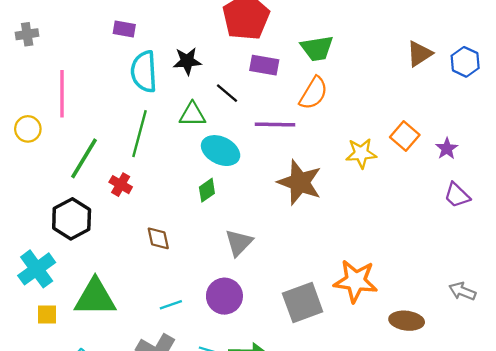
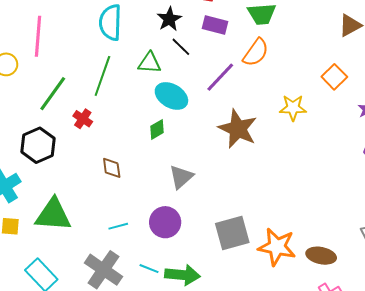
black star: (187, 61) -> (169, 19), moved, turned -30
purple line: (275, 125) -> (220, 77), turned -52
orange square: (405, 136) -> (334, 77), moved
orange star: (356, 281) -> (277, 247), moved

